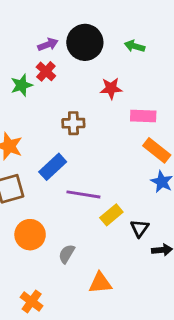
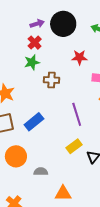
green star: (22, 85) -> (32, 62), moved
blue rectangle: (53, 167) -> (34, 122), moved
purple line: (83, 194) -> (77, 114), moved, turned 60
gray semicircle: (67, 254) -> (41, 172), turned 56

